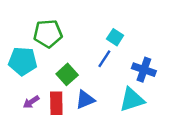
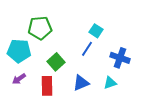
blue triangle: (85, 100) -> (81, 83), moved
cyan triangle: (132, 100) -> (110, 83), size x0.6
purple arrow: (31, 102) -> (19, 79), moved

